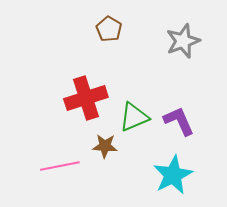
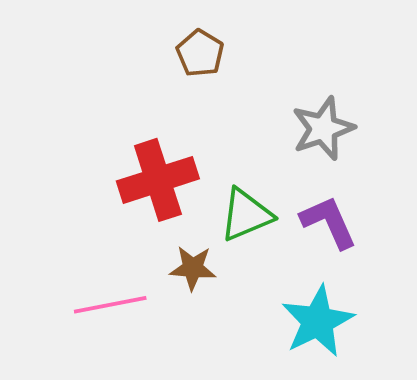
gray star: (183, 41) -> (323, 128), moved

